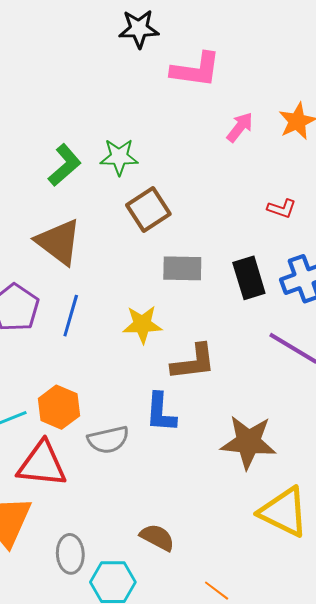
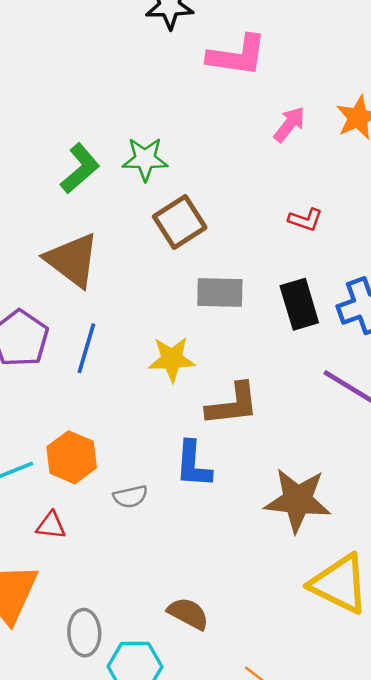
red L-shape: (282, 208) -> (305, 220), moved
gray semicircle: (108, 440) -> (130, 497), size x0.7
red triangle: (42, 464) -> (51, 525), size x0.5

